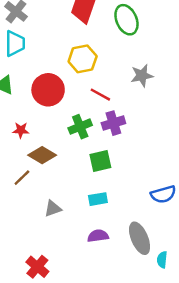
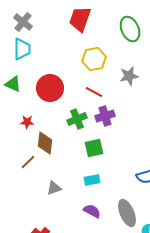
green ellipse: (126, 20) -> (130, 29), moved
yellow hexagon: (83, 59) -> (94, 59), moved
brown diamond: (42, 155) -> (45, 143), turned 65
purple semicircle: (98, 236) -> (92, 211), turned 36

